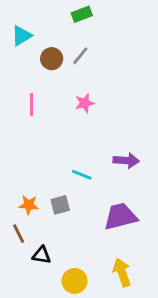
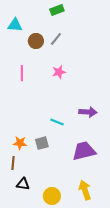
cyan triangle: (22, 36) -> (15, 25), turned 35
brown line: (19, 234) -> (13, 163), turned 32
black triangle: (42, 255) -> (23, 184), moved

